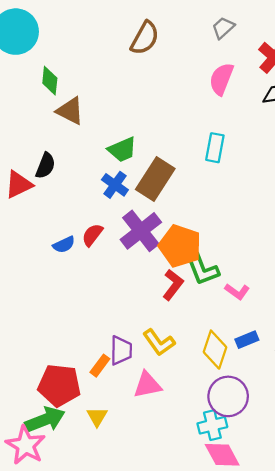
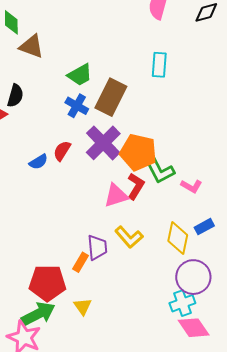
pink triangle: (147, 385) -> (116, 196), moved

